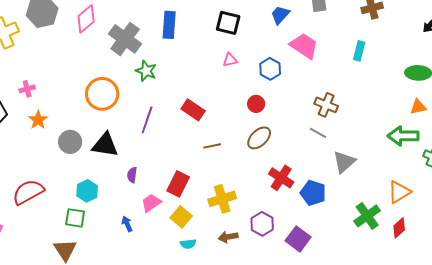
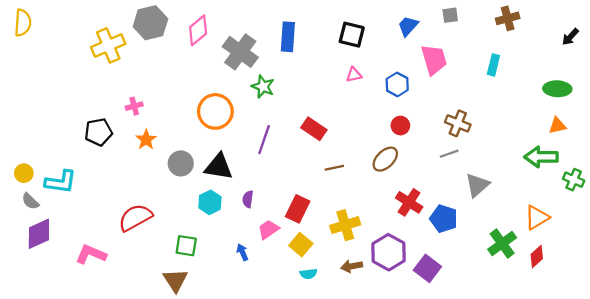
pink trapezoid: (304, 46) -> (434, 60), turned 40
red circle: (256, 104) -> (400, 126), moved
gray line: (318, 133) -> (449, 154), turned -48
cyan hexagon: (87, 191) -> (210, 202), moved
purple hexagon: (262, 224) -> (389, 252), size x1.4

